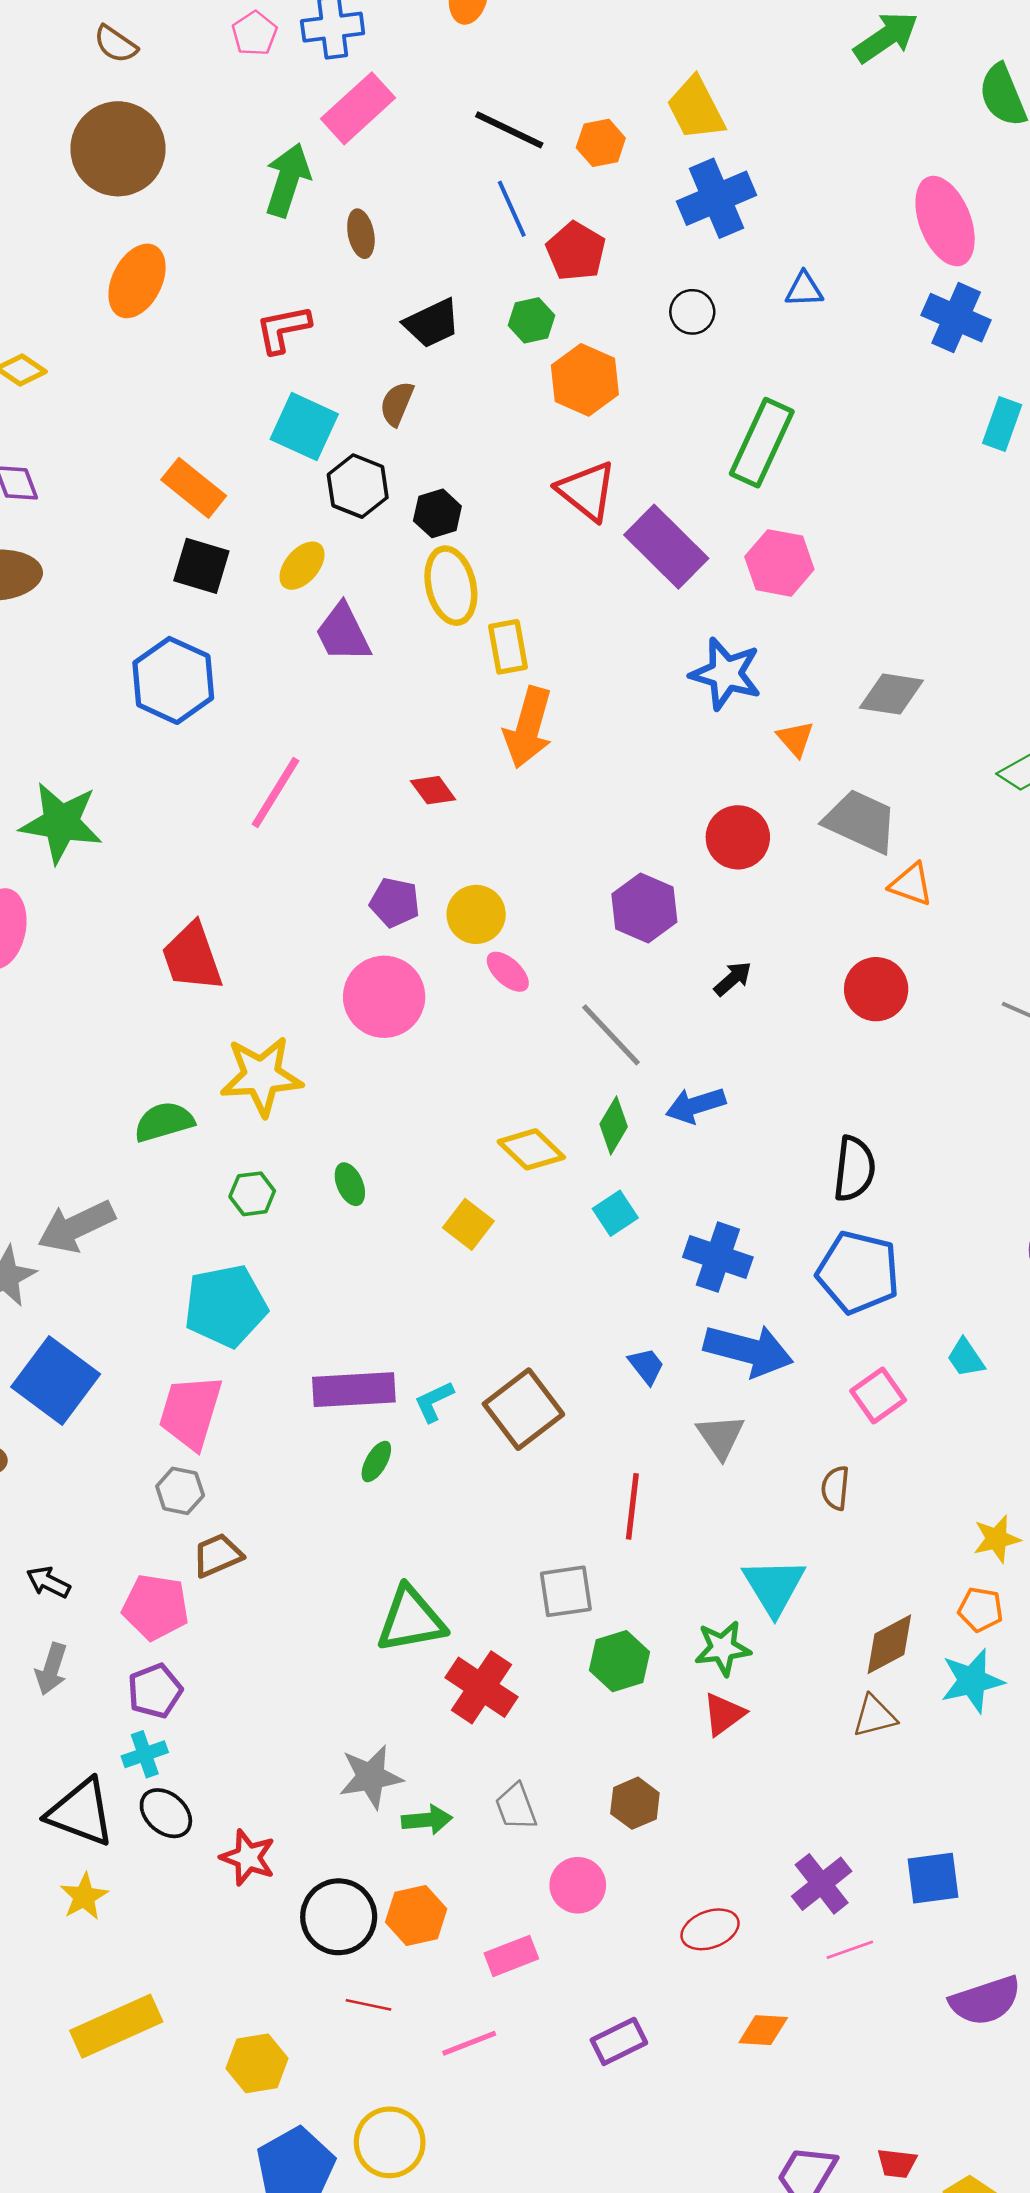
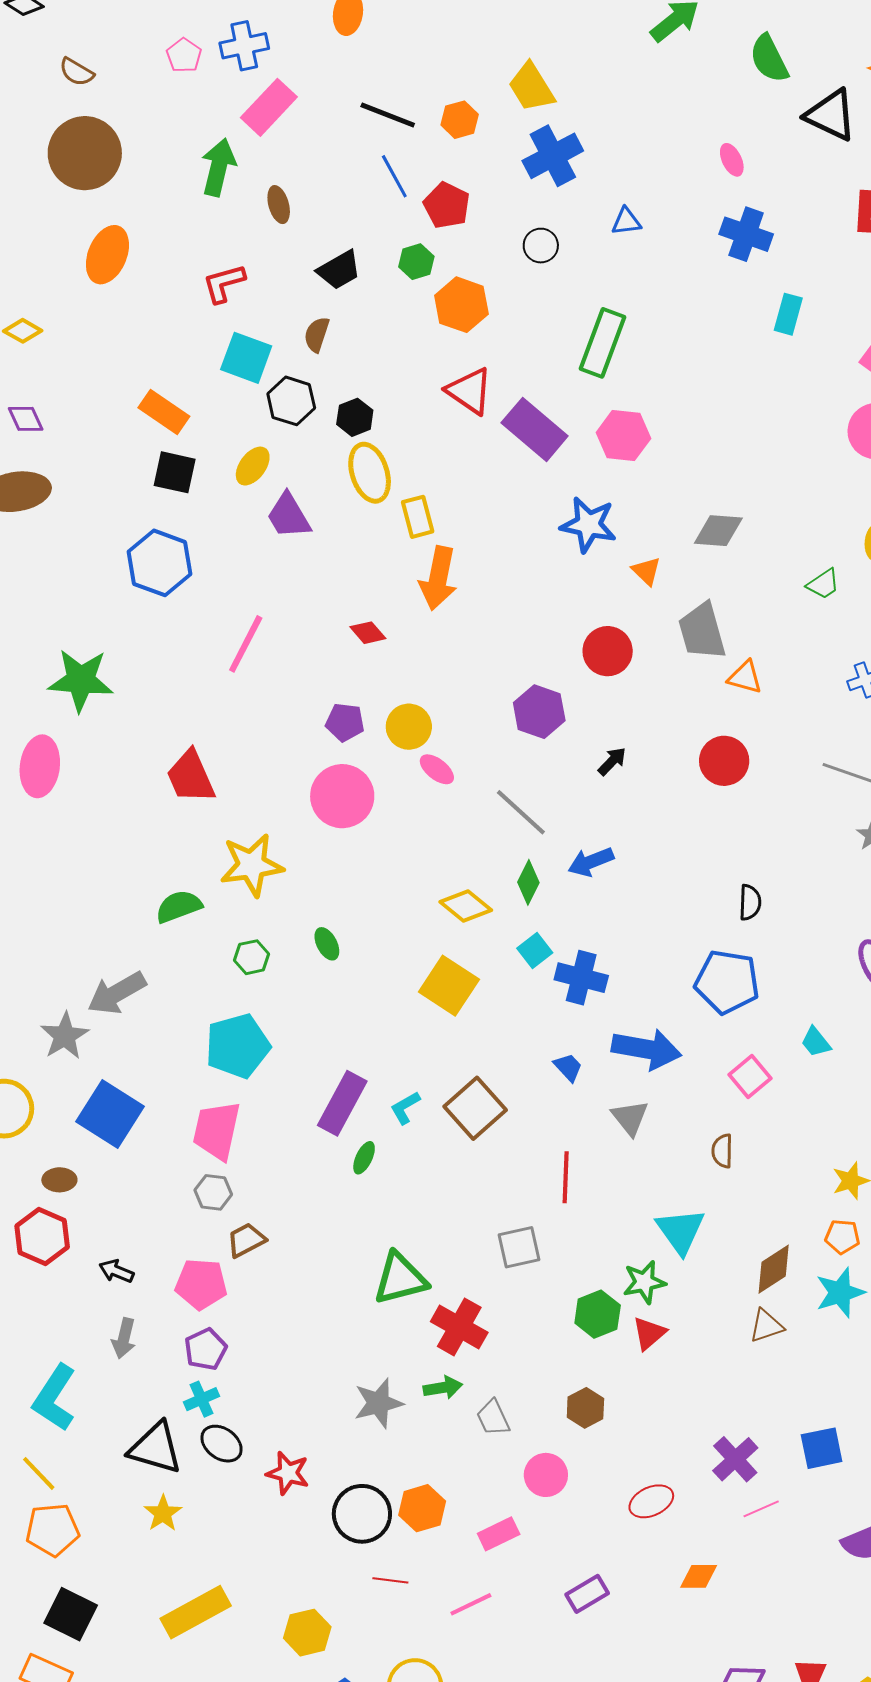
pink ellipse: (945, 221) -> (732, 160), size x0.5
gray trapezoid: (861, 821) -> (702, 631), turned -126
black semicircle: (854, 1169) -> (750, 902), moved, size x0.7
yellow square: (468, 1224) -> (449, 986), moved, size x1.5
blue cross: (718, 1257) -> (581, 978), moved
purple rectangle: (354, 1390) -> (342, 1103), turned -54
green hexagon: (619, 1661) -> (598, 1314), moved
green arrow: (427, 1820) -> (443, 1388), moved

